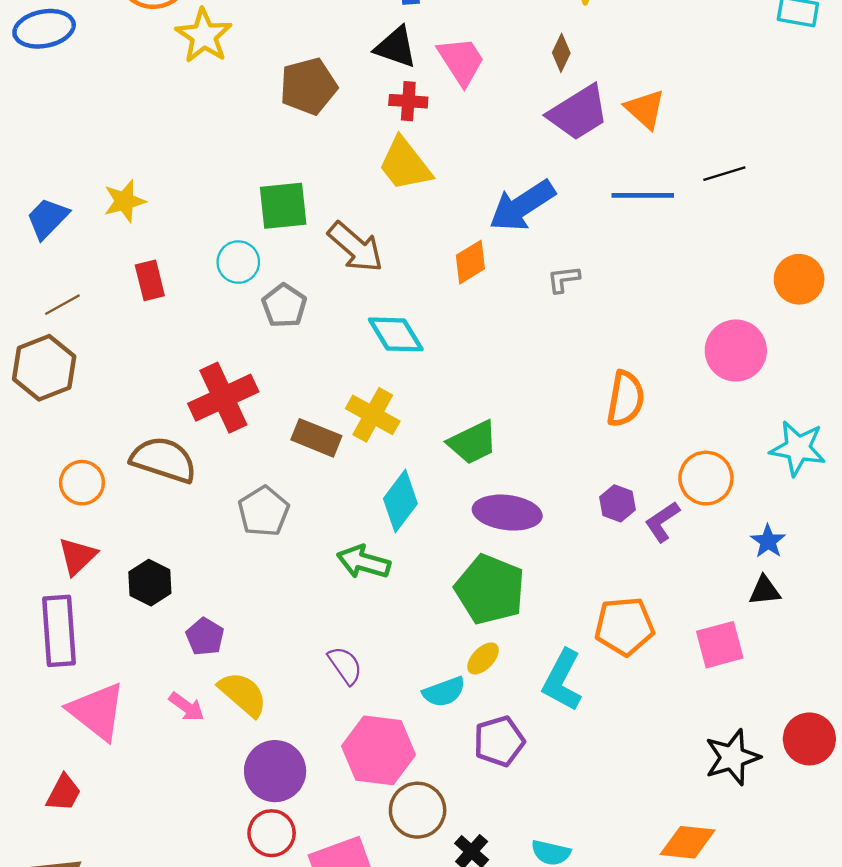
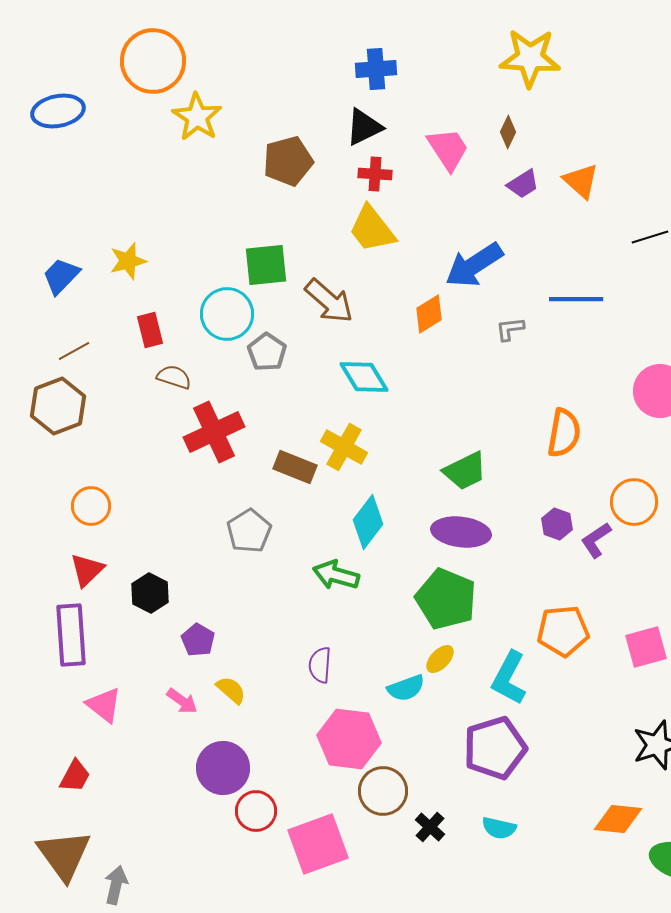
black triangle: (396, 47) -> (364, 127), turned -45
pink trapezoid: (461, 61) -> (448, 149), moved
purple trapezoid: (578, 113) -> (523, 184), size x0.6
blue line: (643, 195) -> (576, 299), moved
cyan circle: (238, 262) -> (227, 314), size x1.4
green trapezoid: (473, 442) -> (465, 471), moved
brown semicircle: (164, 460) -> (174, 377), moved, size x0.6
purple semicircle: (345, 665) -> (320, 665), turned -141
yellow semicircle: (243, 694) -> (231, 690), size x0.7
pink triangle: (97, 711) -> (104, 705), size x0.7
purple pentagon: (499, 741) -> (495, 748), moved, size x1.4
purple circle: (275, 771) -> (223, 768), moved

